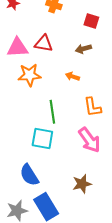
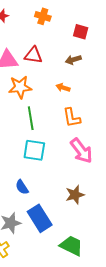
orange L-shape: (92, 107) -> (72, 118), moved
green line: (52, 112) -> (31, 118), moved
blue semicircle: (29, 175) -> (22, 187), size x0.7

